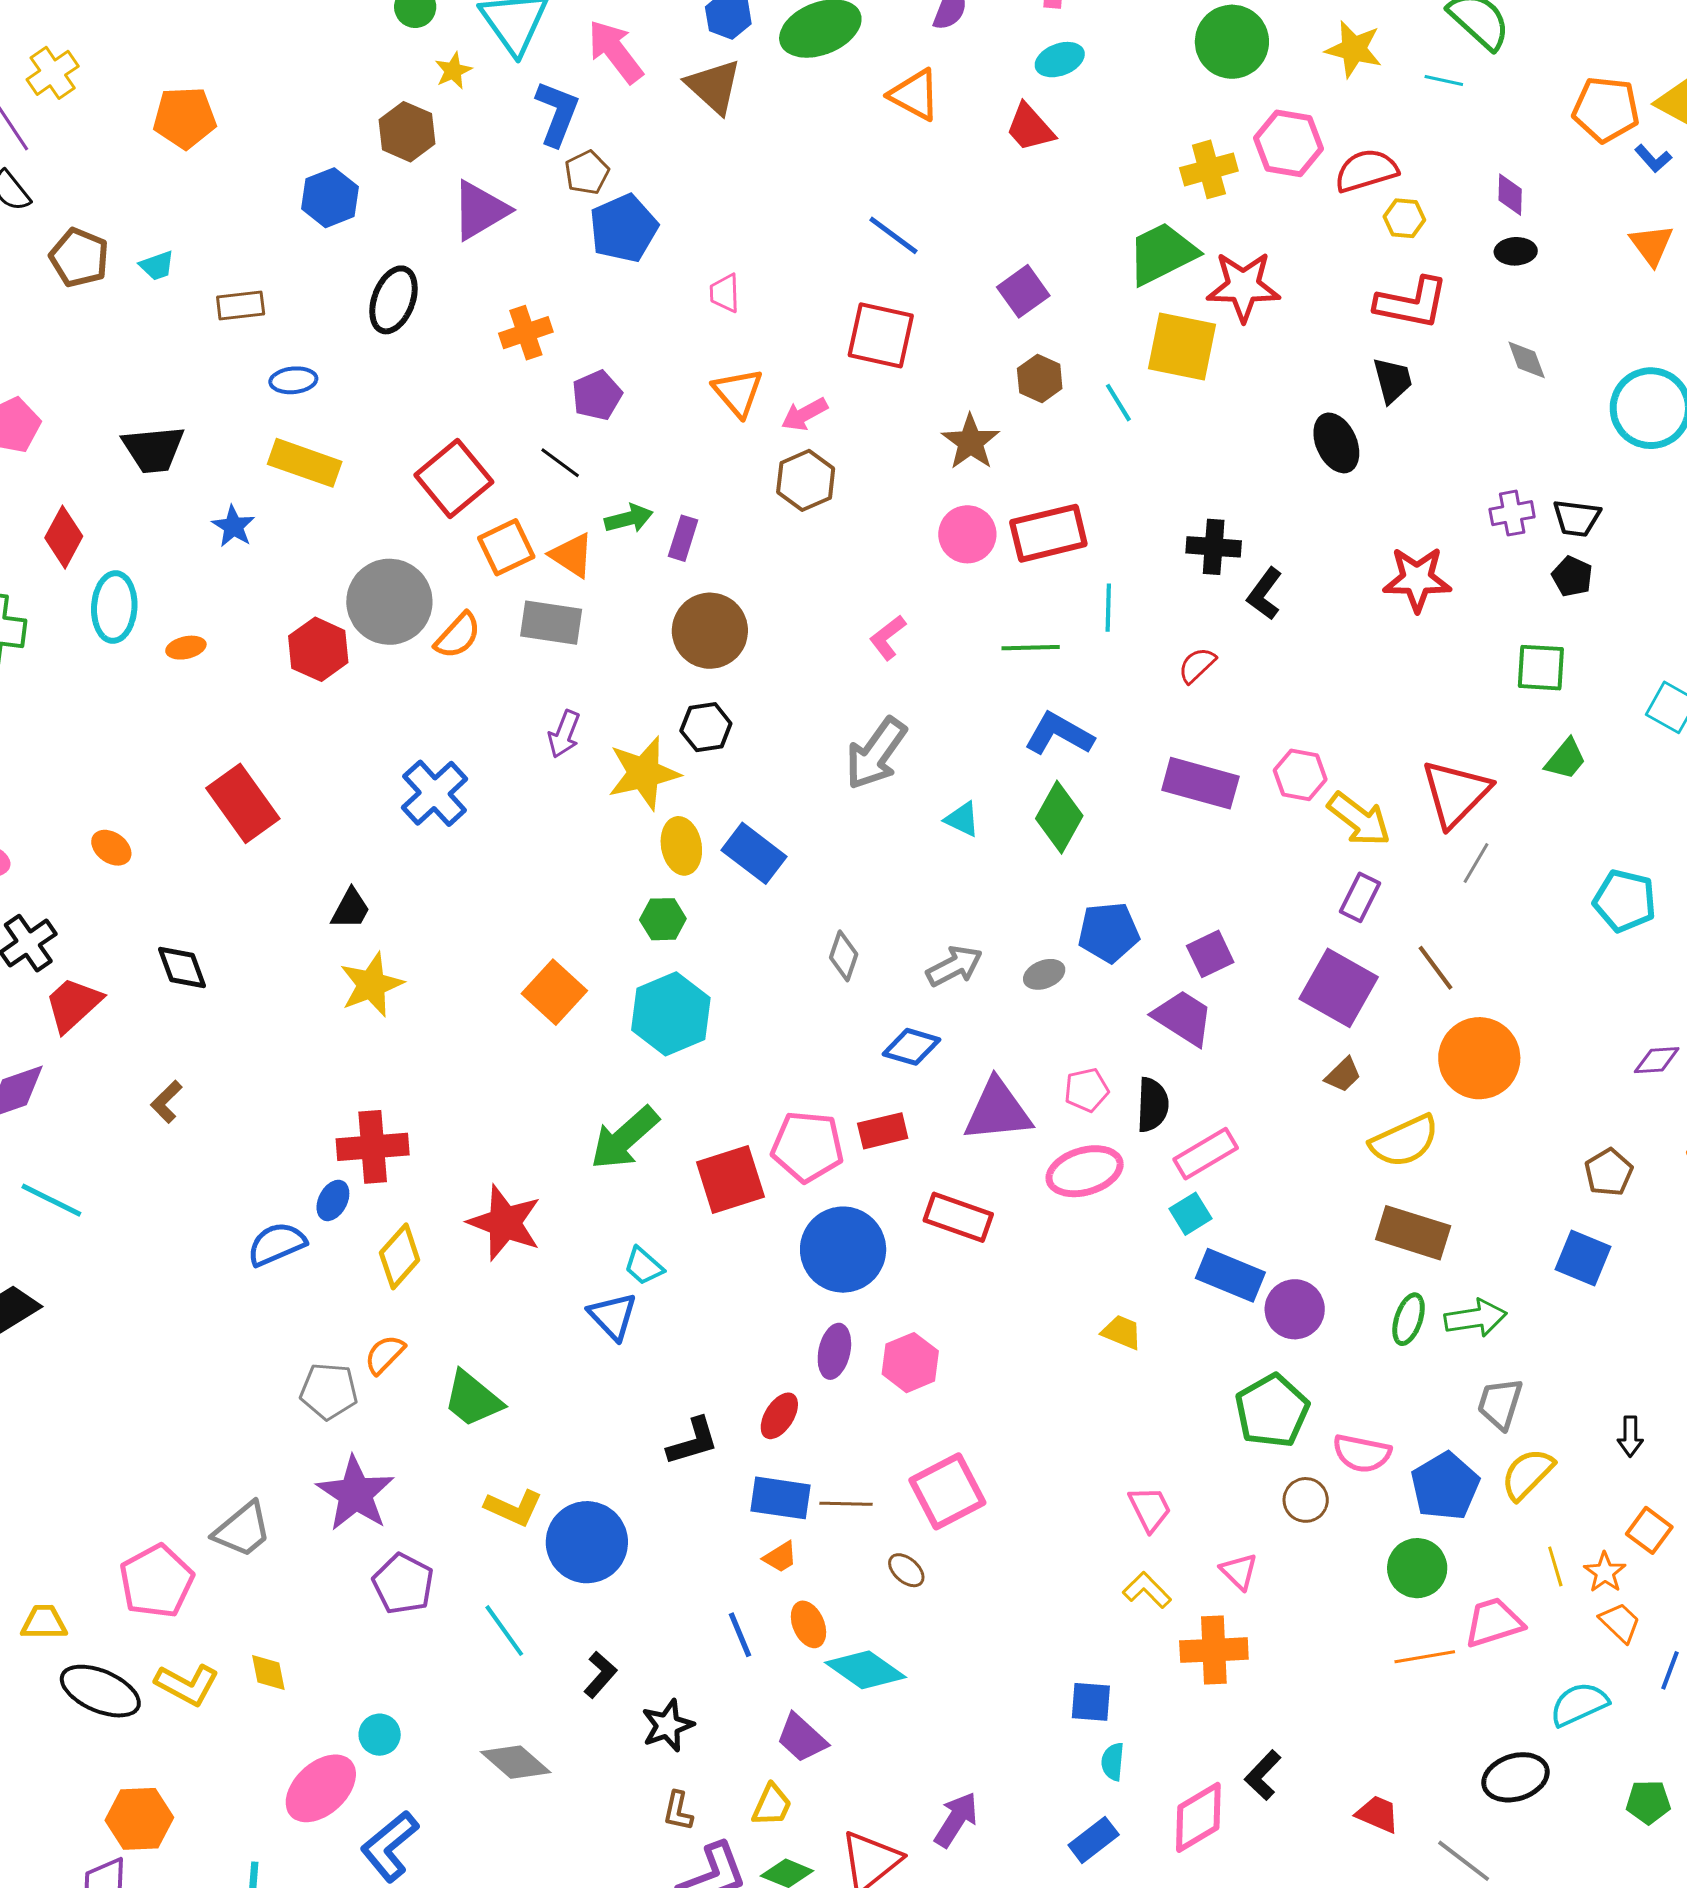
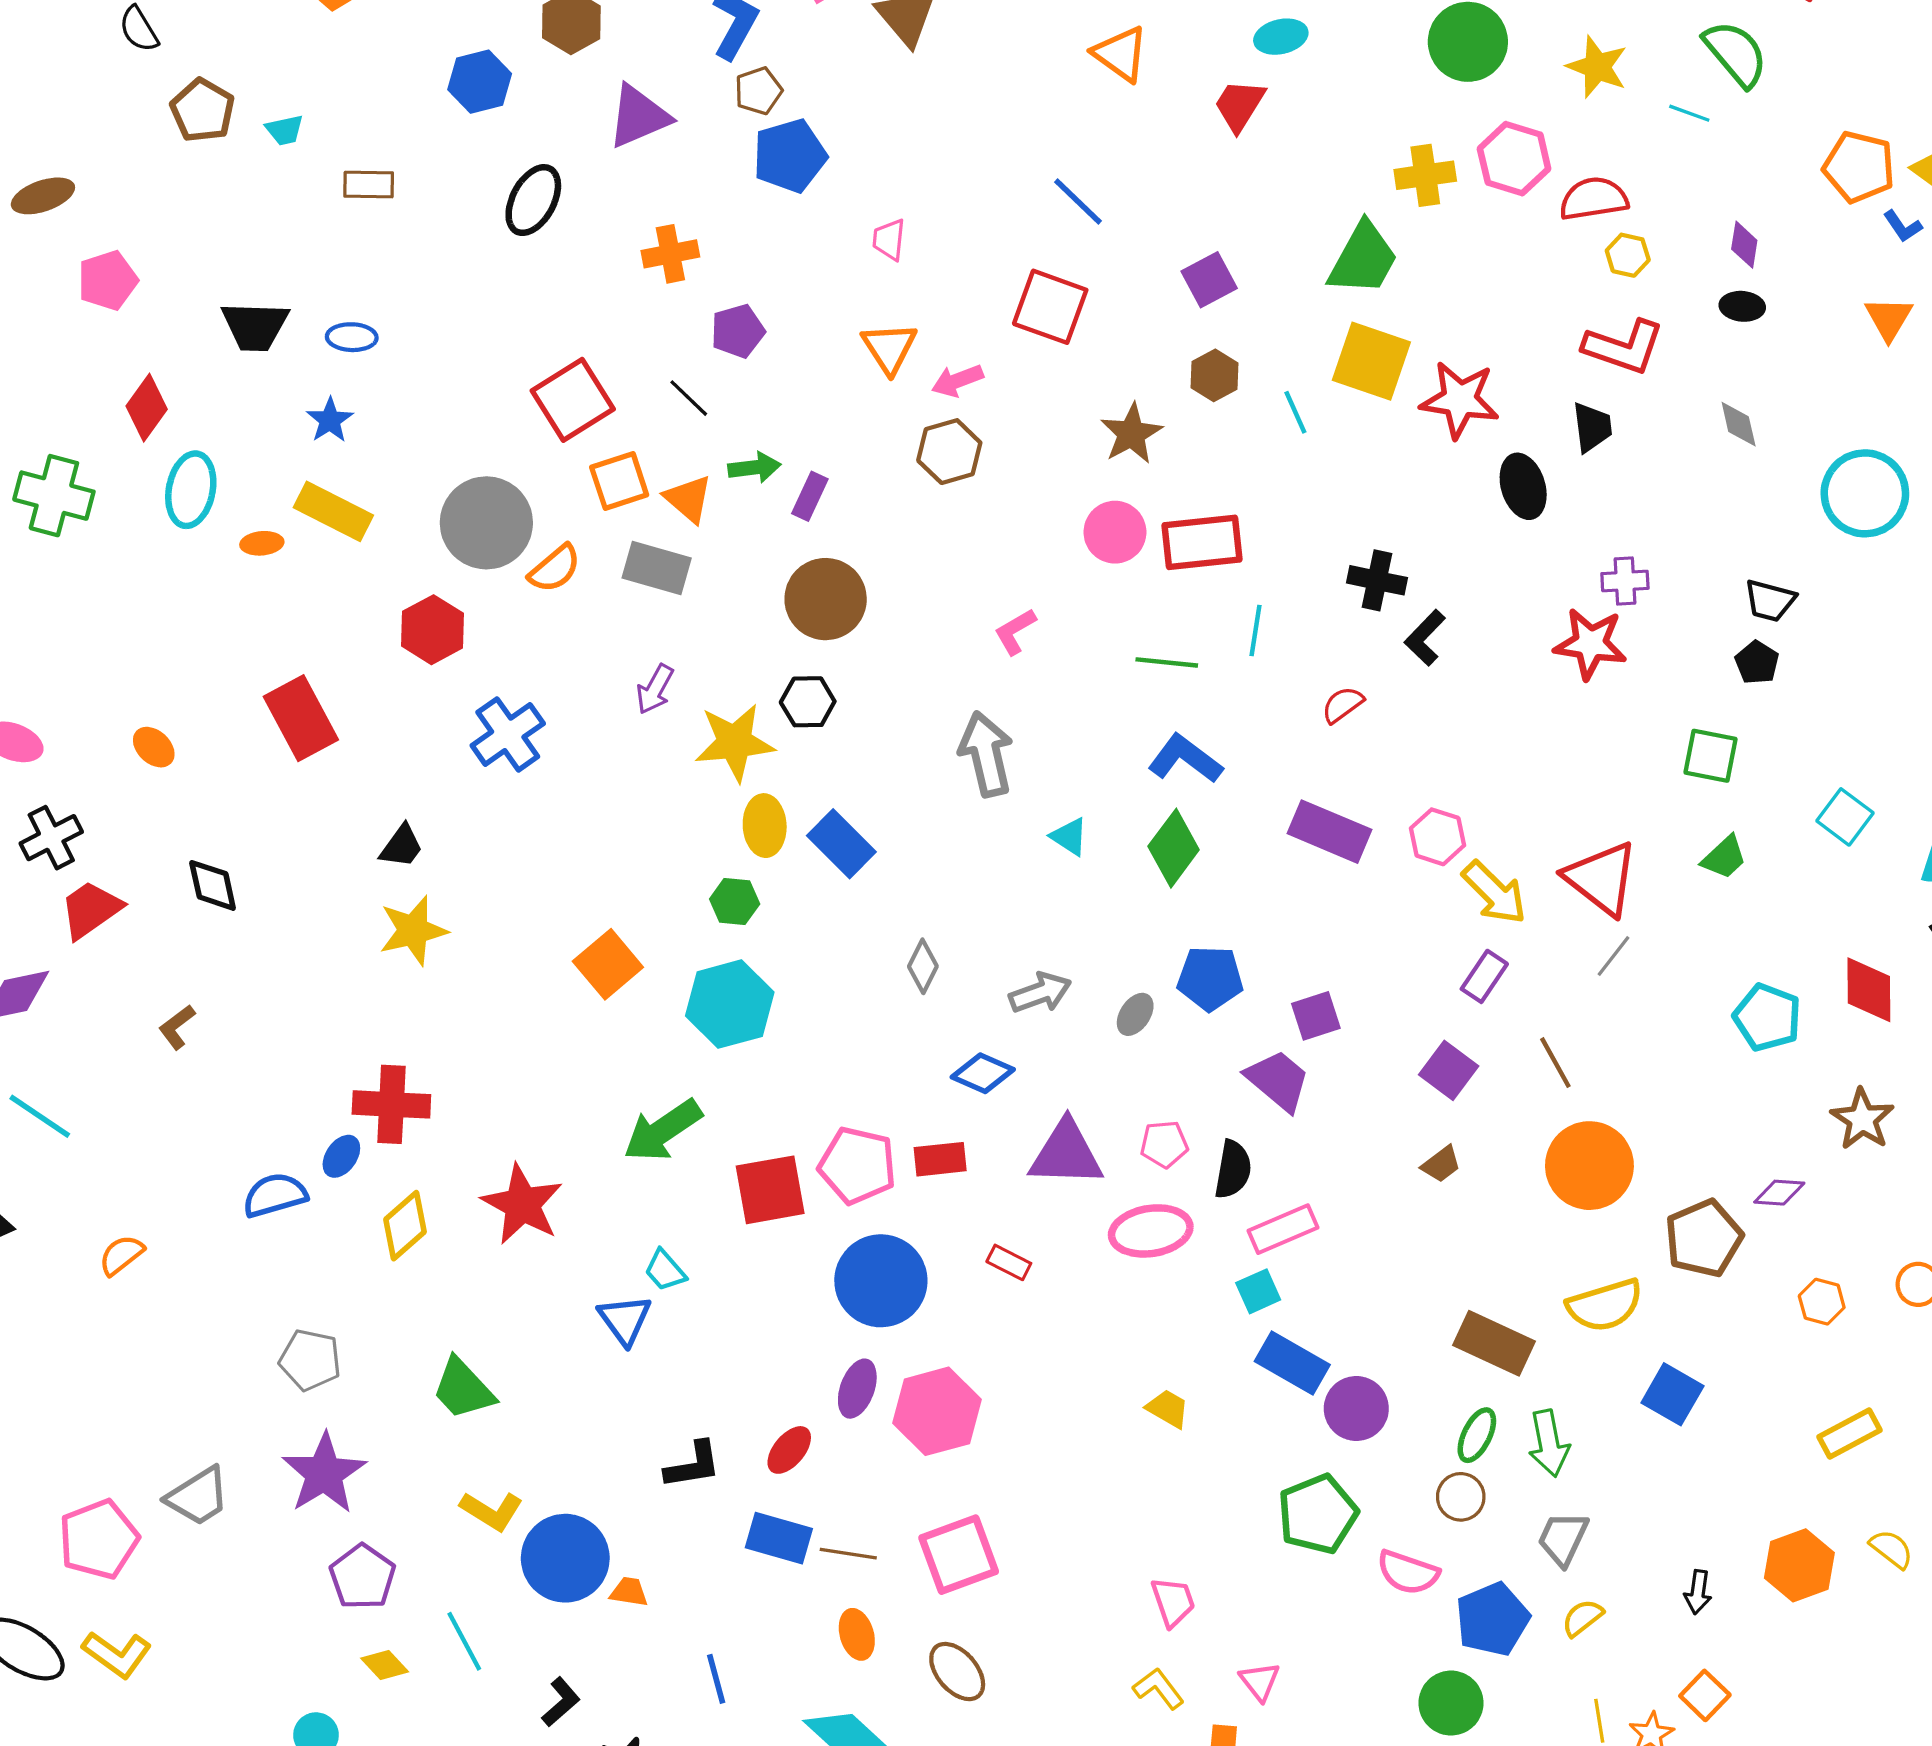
red trapezoid: (1030, 128) -> (1239, 105), turned 66
green trapezoid: (1162, 254) -> (1363, 259), turned 138
red star: (1243, 286) -> (1460, 400), moved
blue ellipse: (293, 380) -> (352, 337), moved
yellow rectangle: (305, 463) -> (333, 511), moved
purple cross: (1512, 513) -> (1625, 581), moved
red hexagon: (318, 649) -> (433, 630), moved
gray arrow: (876, 753) -> (986, 754), turned 124
red triangle: (1456, 793) -> (1601, 878), turned -44
gray ellipse: (1044, 974) -> (1135, 1014), turned -42
purple square: (1339, 988) -> (1449, 1070), size x0.7
yellow semicircle: (1404, 1141) -> (1605, 1305), moved
brown pentagon: (1609, 1172) -> (1704, 1238), moved, size x1.5
red rectangle: (958, 1217) -> (1009, 1262), size x0.6
green arrow: (1476, 1318) -> (1549, 1443), turned 80
orange semicircle: (385, 1355) -> (121, 1255), moved
pink hexagon: (910, 1363) -> (937, 1411), size x1.4
yellow semicircle: (1527, 1474) -> (1582, 1618), size x0.7
brown circle: (1306, 1500) -> (1461, 1497), moved
orange trapezoid: (780, 1557) -> (629, 1592), moved, turned -147
brown ellipse: (906, 1570) -> (957, 1672), moved, size x1.5
orange ellipse: (808, 1624) -> (857, 1634), moved
yellow diamond: (268, 1672) -> (385, 1665), moved, turned -39

